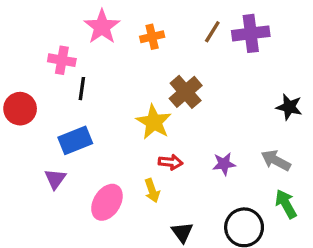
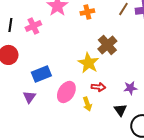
pink cross: (62, 60) -> (33, 26), turned -35
black line: (82, 89) -> (10, 25), moved
pink ellipse: (107, 202) -> (66, 92), moved
black triangle: (182, 232) -> (120, 110), moved

